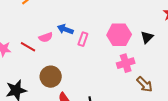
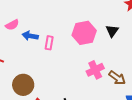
pink semicircle: (46, 37) -> (12, 25), moved
pink cross: (126, 63) -> (95, 70), moved

